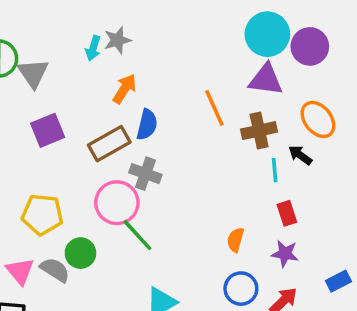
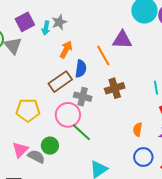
purple triangle: (266, 80) -> (122, 40), moved
orange line: (214, 108) -> (103, 56), moved
purple square: (48, 130) -> (25, 22), moved
brown cross: (259, 131) -> (115, 88), moved
yellow pentagon: (42, 214) -> (28, 110), moved
pink triangle: (20, 271) -> (20, 150), moved, turned 30

